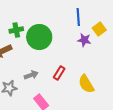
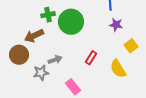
yellow square: (99, 29) -> (131, 46), moved
gray arrow: (31, 75) -> (55, 60), moved

